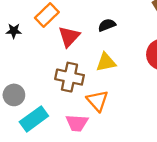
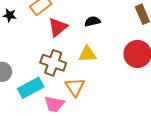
cyan rectangle: (34, 119) -> (31, 88), moved

